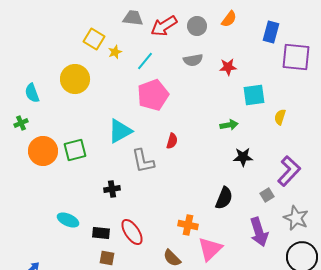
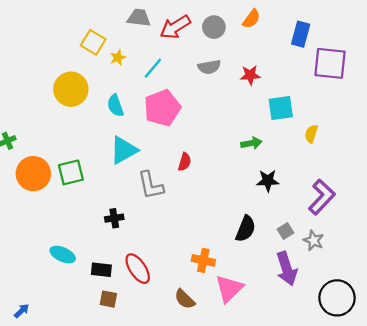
cyan semicircle: (32, 93) -> (115, 106), moved
gray square: (267, 195) -> (285, 231), moved
gray star: (296, 218) -> (314, 240), moved, size x0.7

